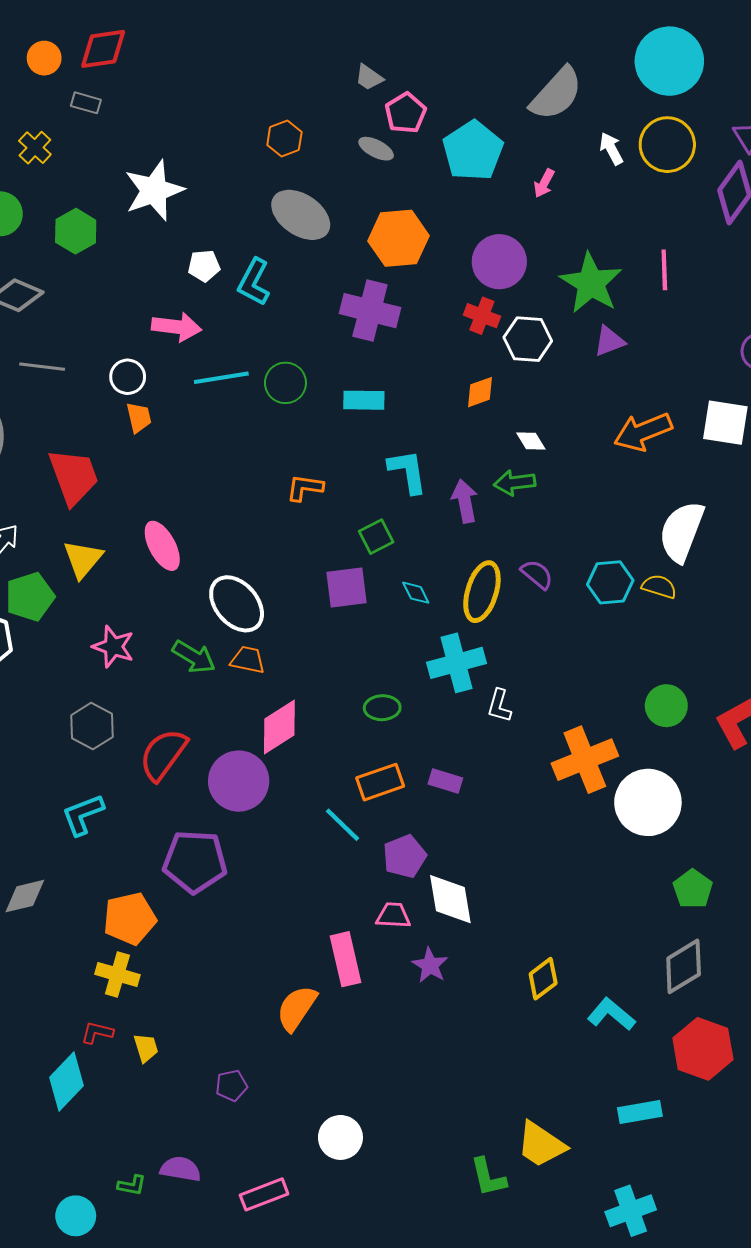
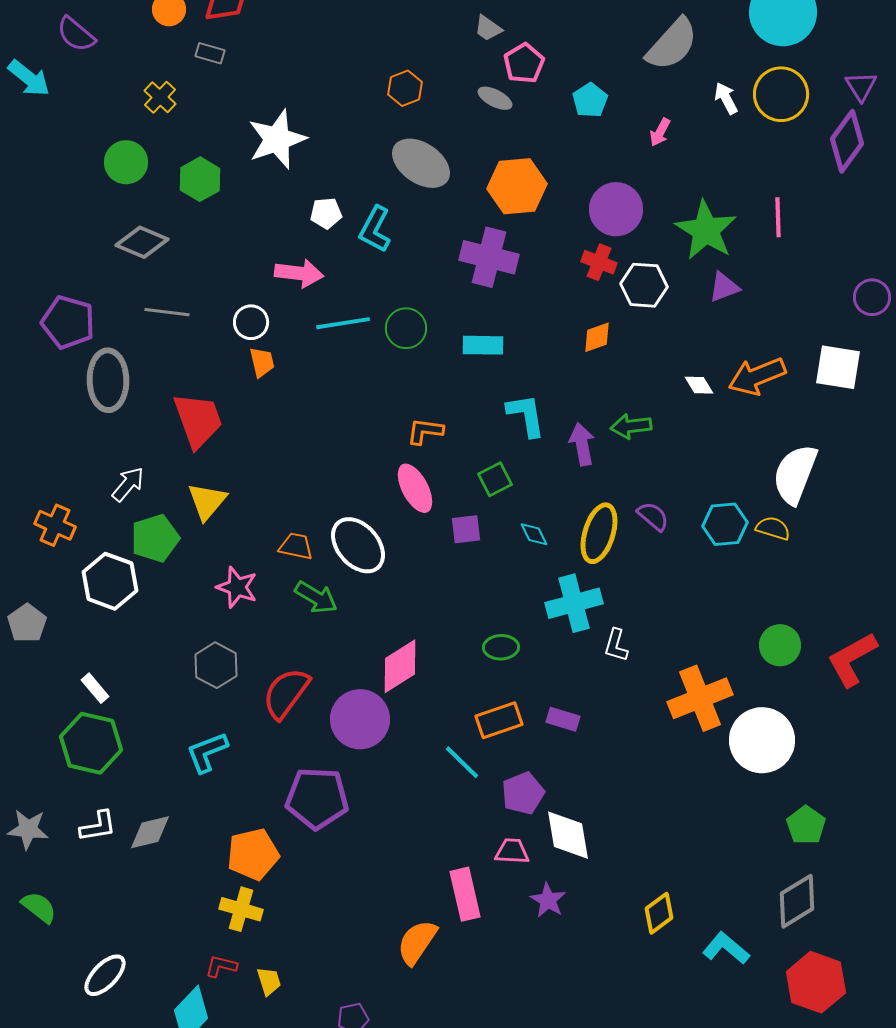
cyan pentagon: (473, 151) -> (590, 100), size x0.6
white diamond: (531, 441) -> (699, 385), moved
pink ellipse: (162, 546) -> (415, 488), moved
purple square: (347, 588) -> (466, 529), size x0.7
orange trapezoid: (248, 660) -> (296, 546), moved

